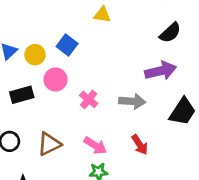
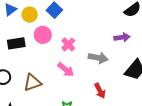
purple arrow: (161, 71) -> (122, 37), size x0.7
pink cross: (89, 99) -> (68, 44), moved
pink arrow: (95, 146) -> (66, 70), moved

